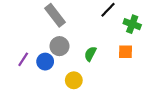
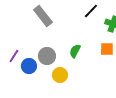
gray circle: (59, 46) -> (47, 56), moved
blue circle: (45, 62) -> (29, 66), moved

